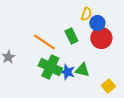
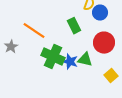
red circle: (101, 38) -> (104, 43), moved
orange line: (44, 42) -> (34, 31), moved

